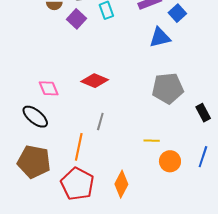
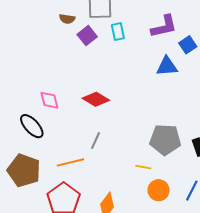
gray pentagon: (168, 88) -> (165, 140), moved
orange line: (79, 147) -> (70, 162), turned 56

